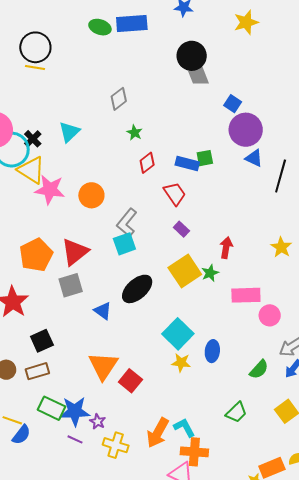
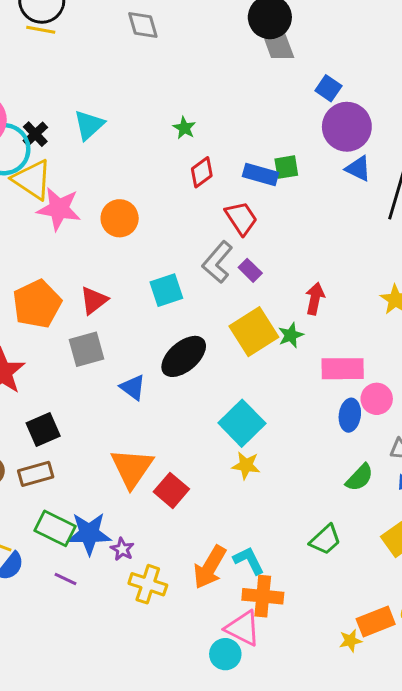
gray diamond: (119, 99) -> (143, 25), moved, turned -70
gray L-shape: (127, 223) -> (217, 262), moved
red triangle: (75, 252) -> (94, 300), size x0.7
blue ellipse: (212, 351) -> (350, 415), moved
purple line: (75, 439) -> (65, 579), moved

